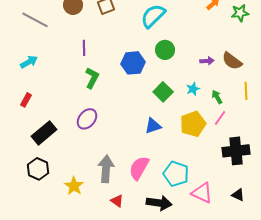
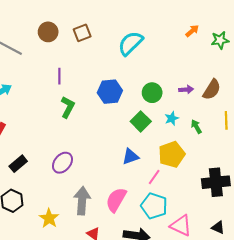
green circle: (165, 50) -> (152, 93), moved
brown semicircle: (232, 61) -> (212, 90), turned -95
pink line: (220, 118) -> (154, 177), moved
purple ellipse: (87, 119) -> (62, 163), moved
black rectangle: (44, 133) -> (18, 164), size x0.7

